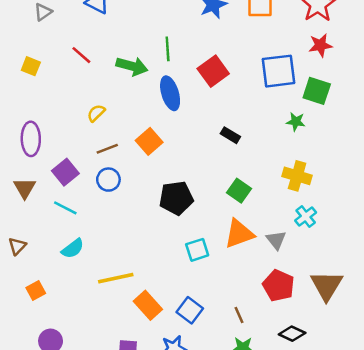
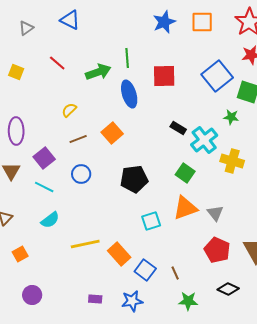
green arrow: (132, 66) -> (98, 72), turned -35
red square: (213, 71) -> (164, 76), turned 35
blue square: (279, 71) -> (217, 76), turned -32
blue circle: (108, 180) -> (81, 174), moved
cyan cross: (306, 217) -> (204, 140), moved, size x1.5
orange rectangle: (148, 305) -> (119, 254), moved
brown line: (239, 315) -> (175, 273), moved

